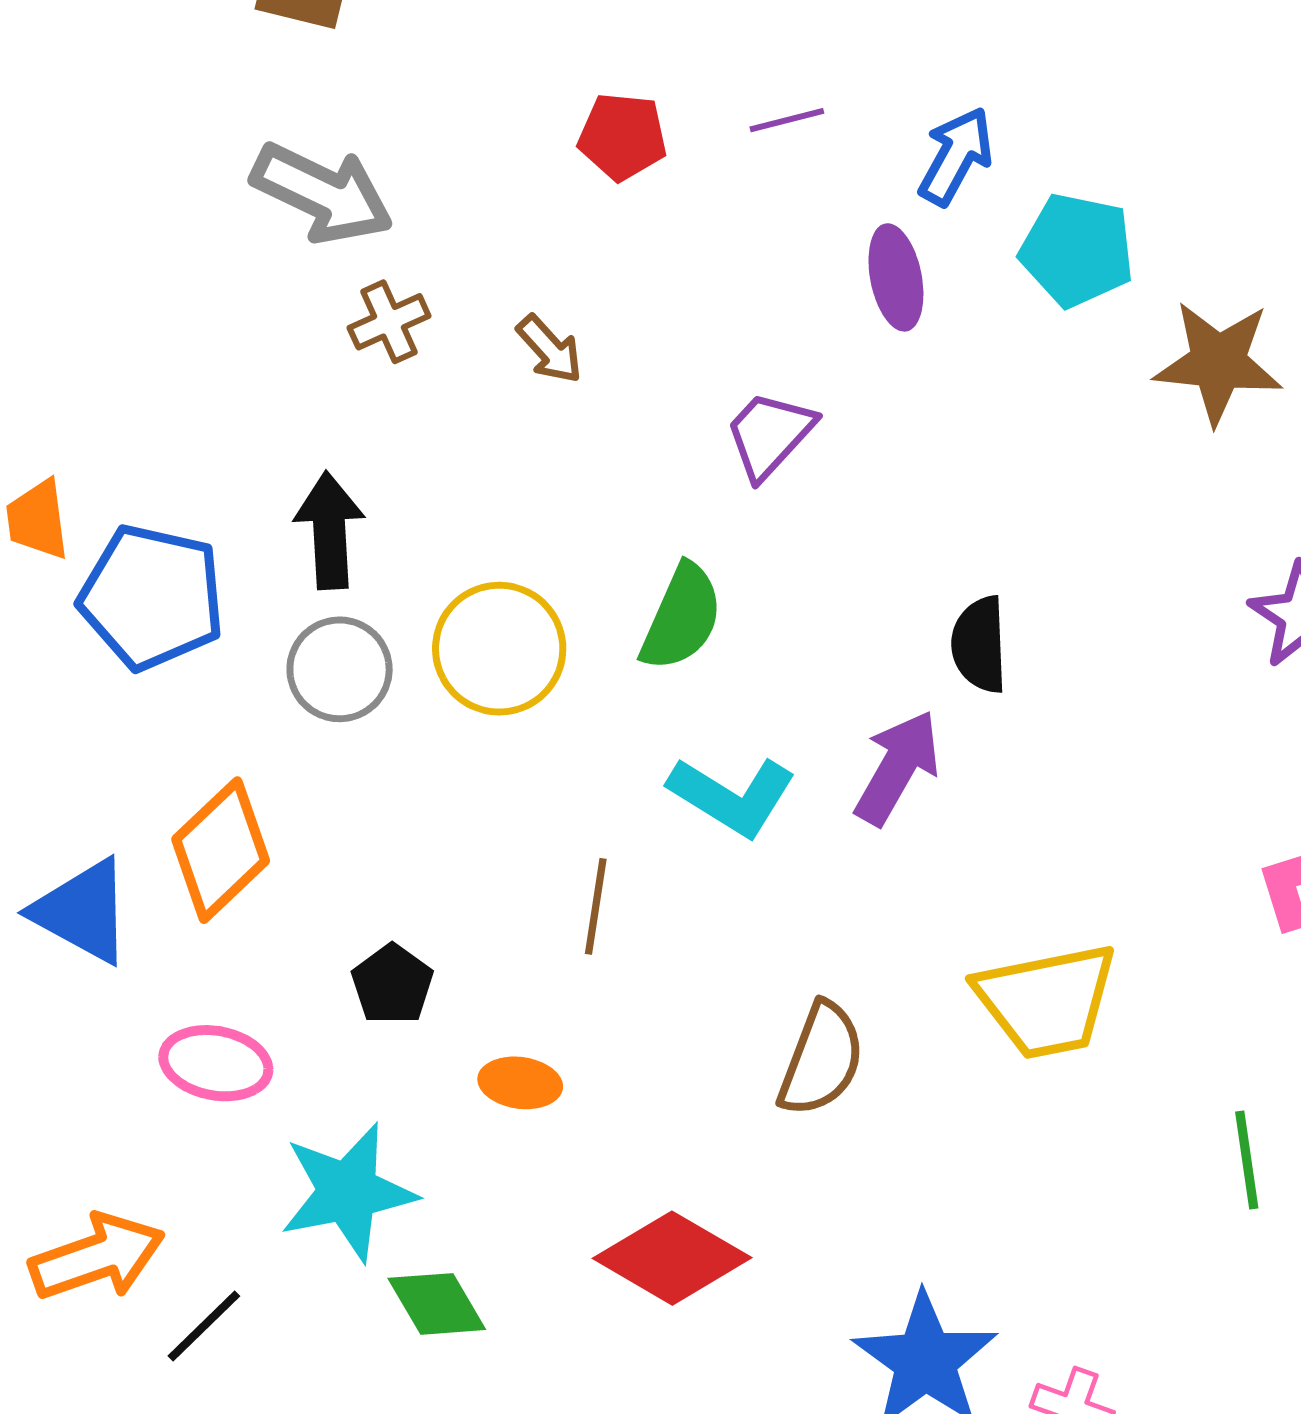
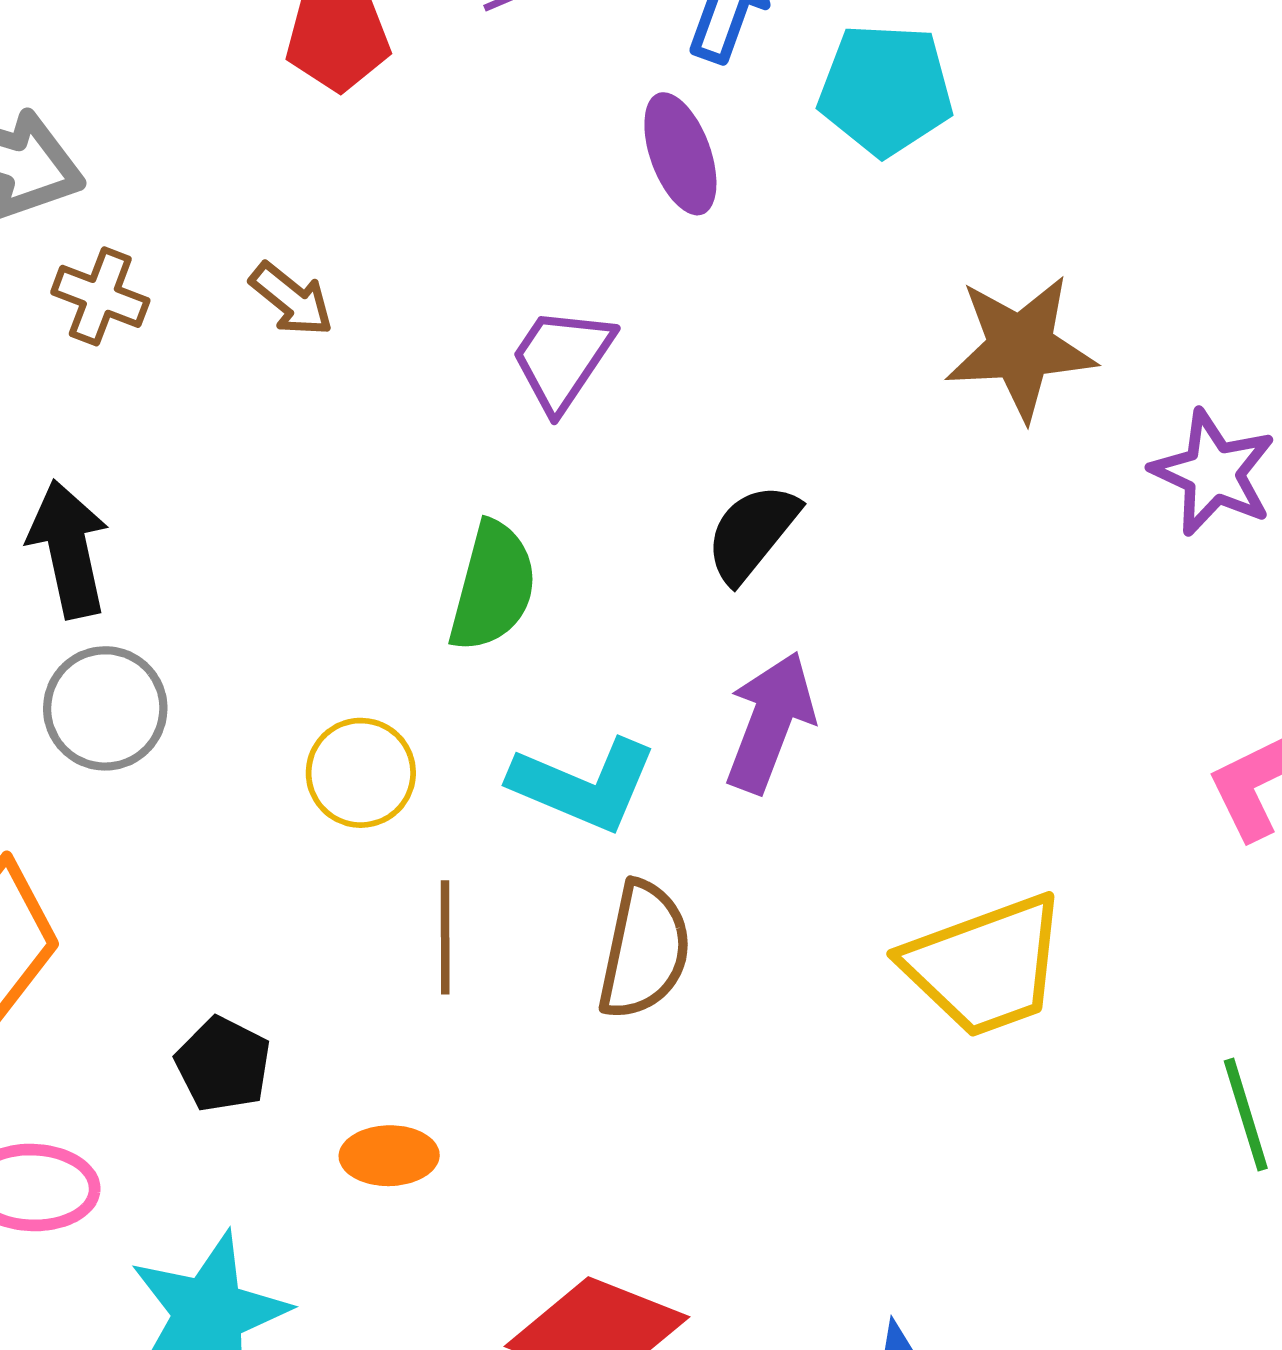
brown cross: (389, 322) -> (100, 296), turned -36
brown star: (1218, 362) -> (1021, 347), moved
black semicircle: (979, 645) -> (752, 533), moved, turned 50
yellow circle: (499, 649) -> (361, 773), moved, size x0.7
brown semicircle: (821, 1059) -> (644, 950), moved

